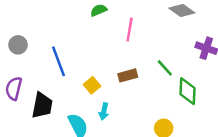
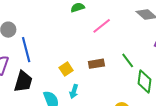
pink line: (130, 30) -> (102, 26), turned 36
blue line: (58, 61) -> (26, 50), moved

